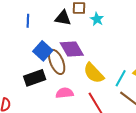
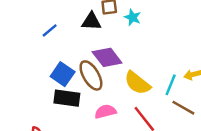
blue line: (28, 21) -> (50, 30), turned 56
blue square: (43, 51) -> (63, 74), moved
black rectangle: (35, 78) -> (67, 98), turned 35

